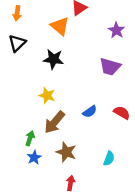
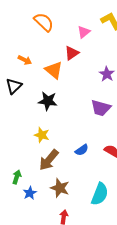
orange arrow: (17, 13) -> (25, 60), moved, turned -72
green arrow: (30, 138) -> (17, 177), moved
cyan semicircle: (109, 159) -> (100, 194), size x1.6

